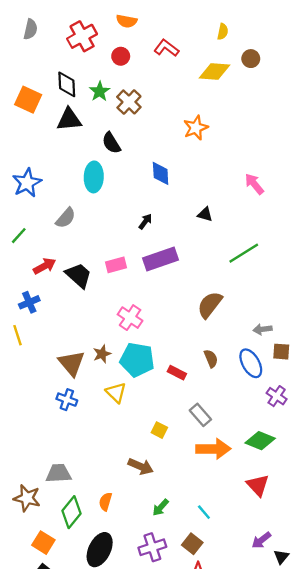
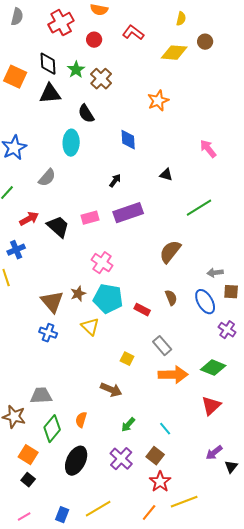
red triangle: (258, 485) -> (211, 406), turned 30
purple cross: (152, 547) -> (121, 459), turned -30

